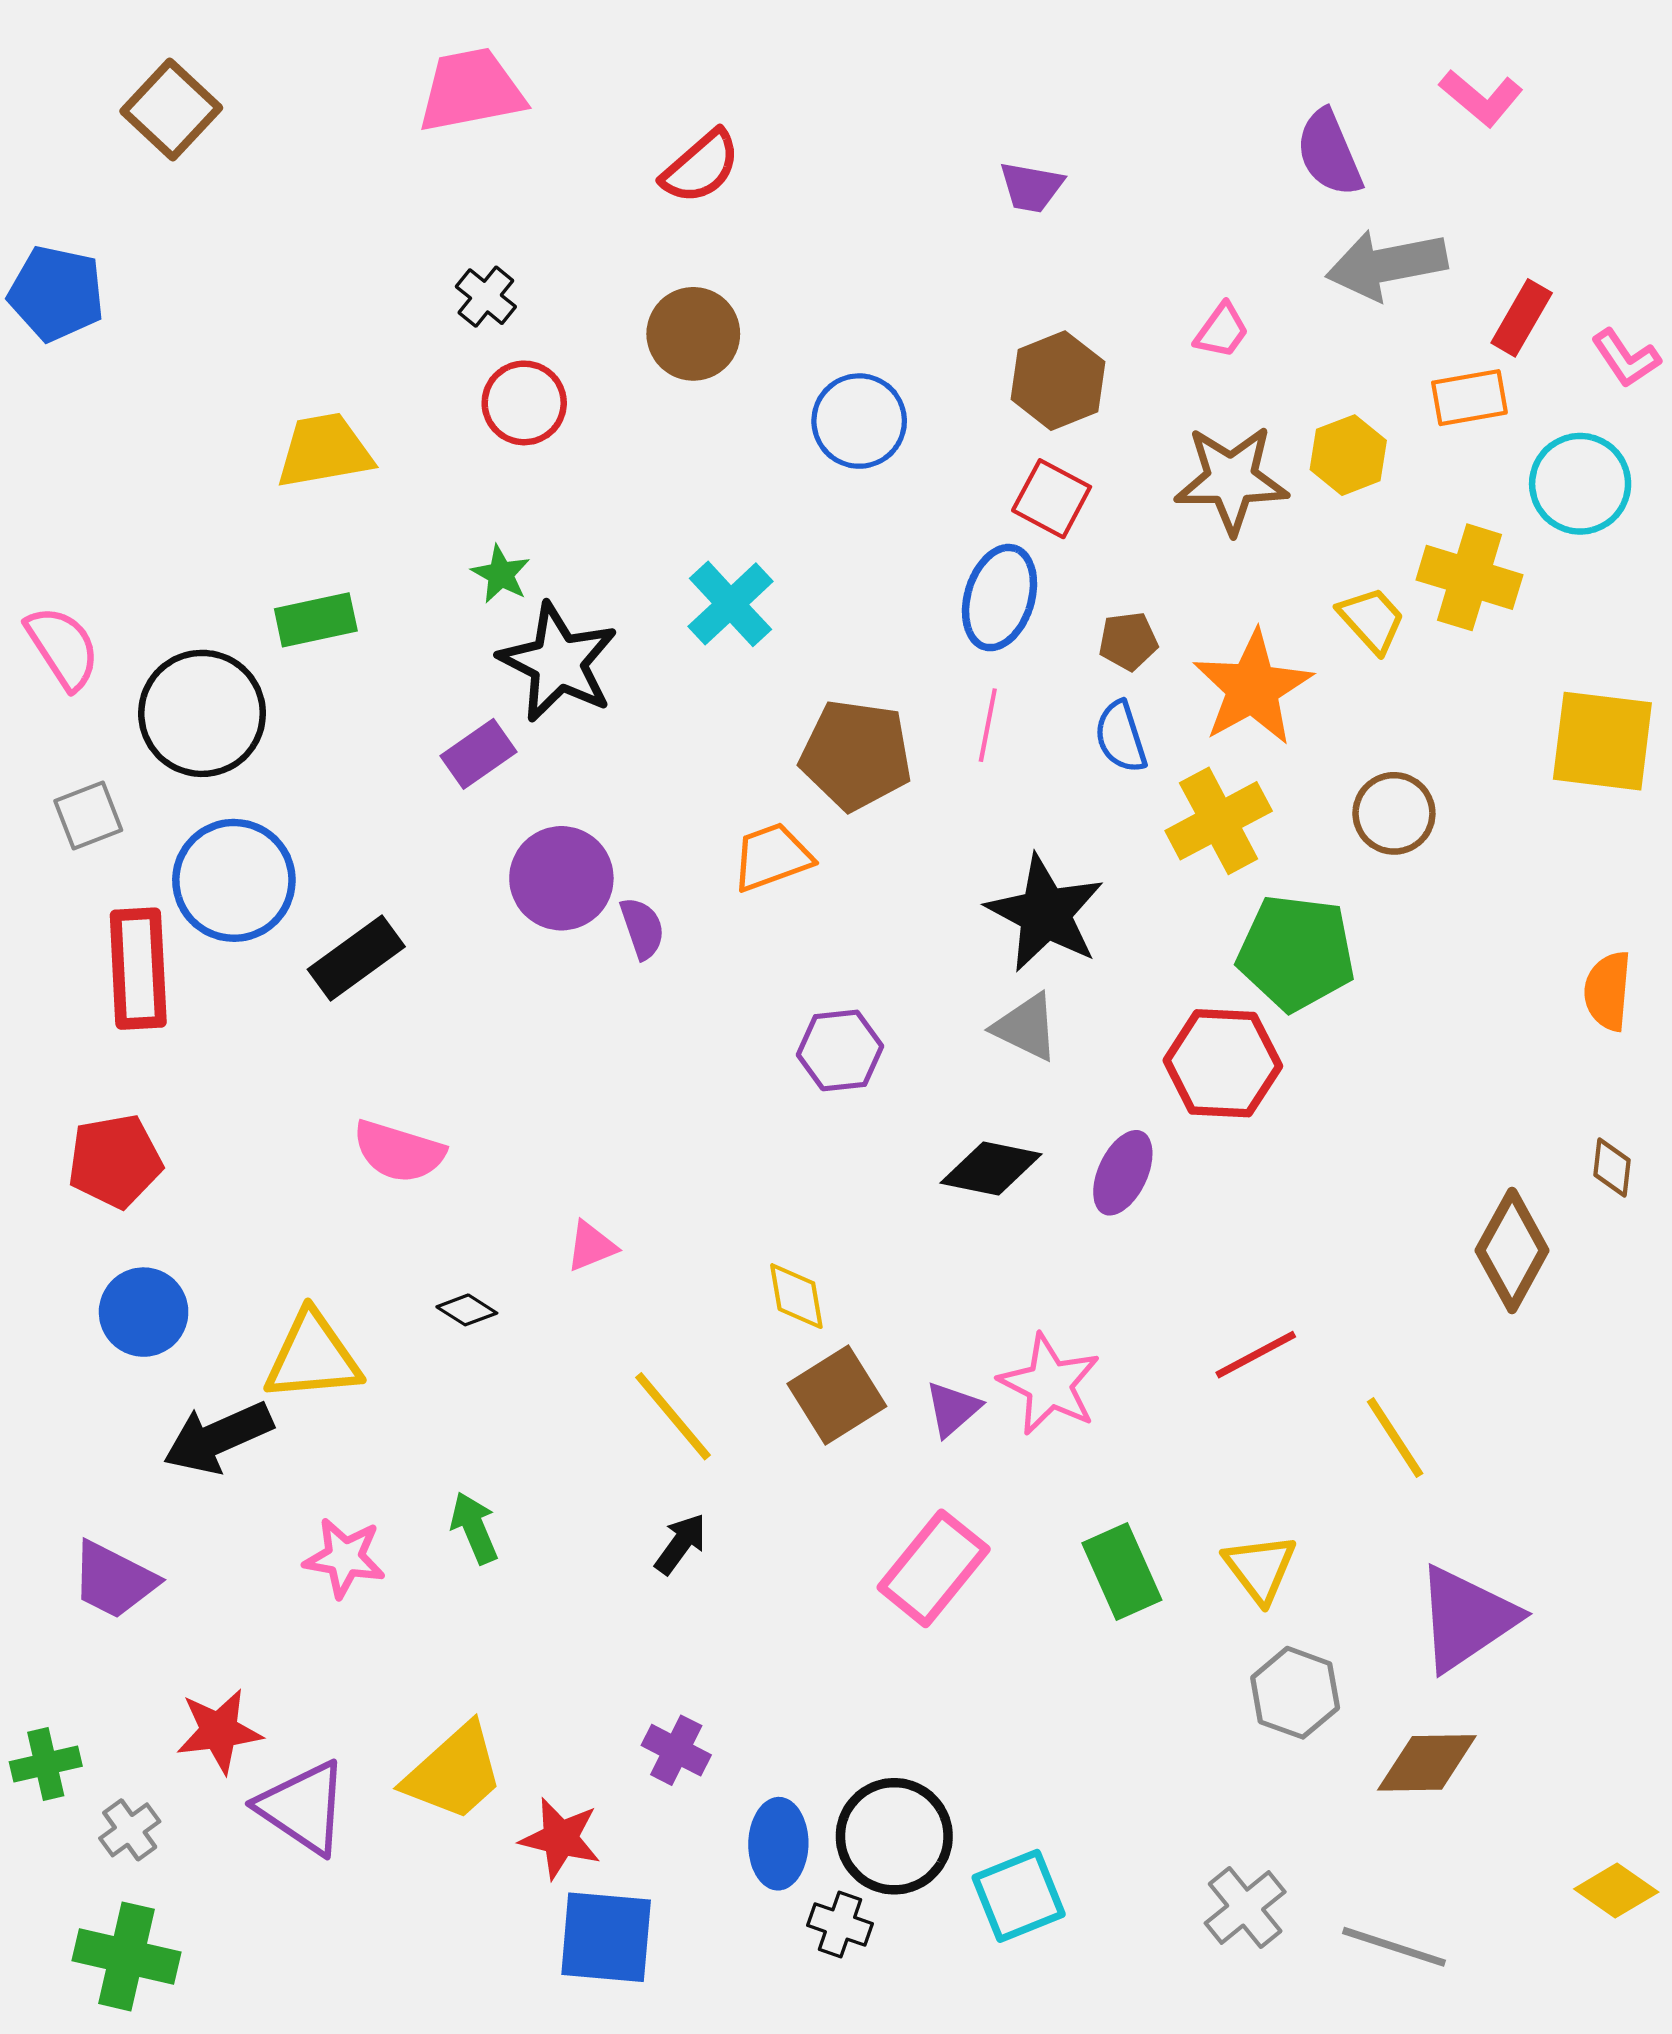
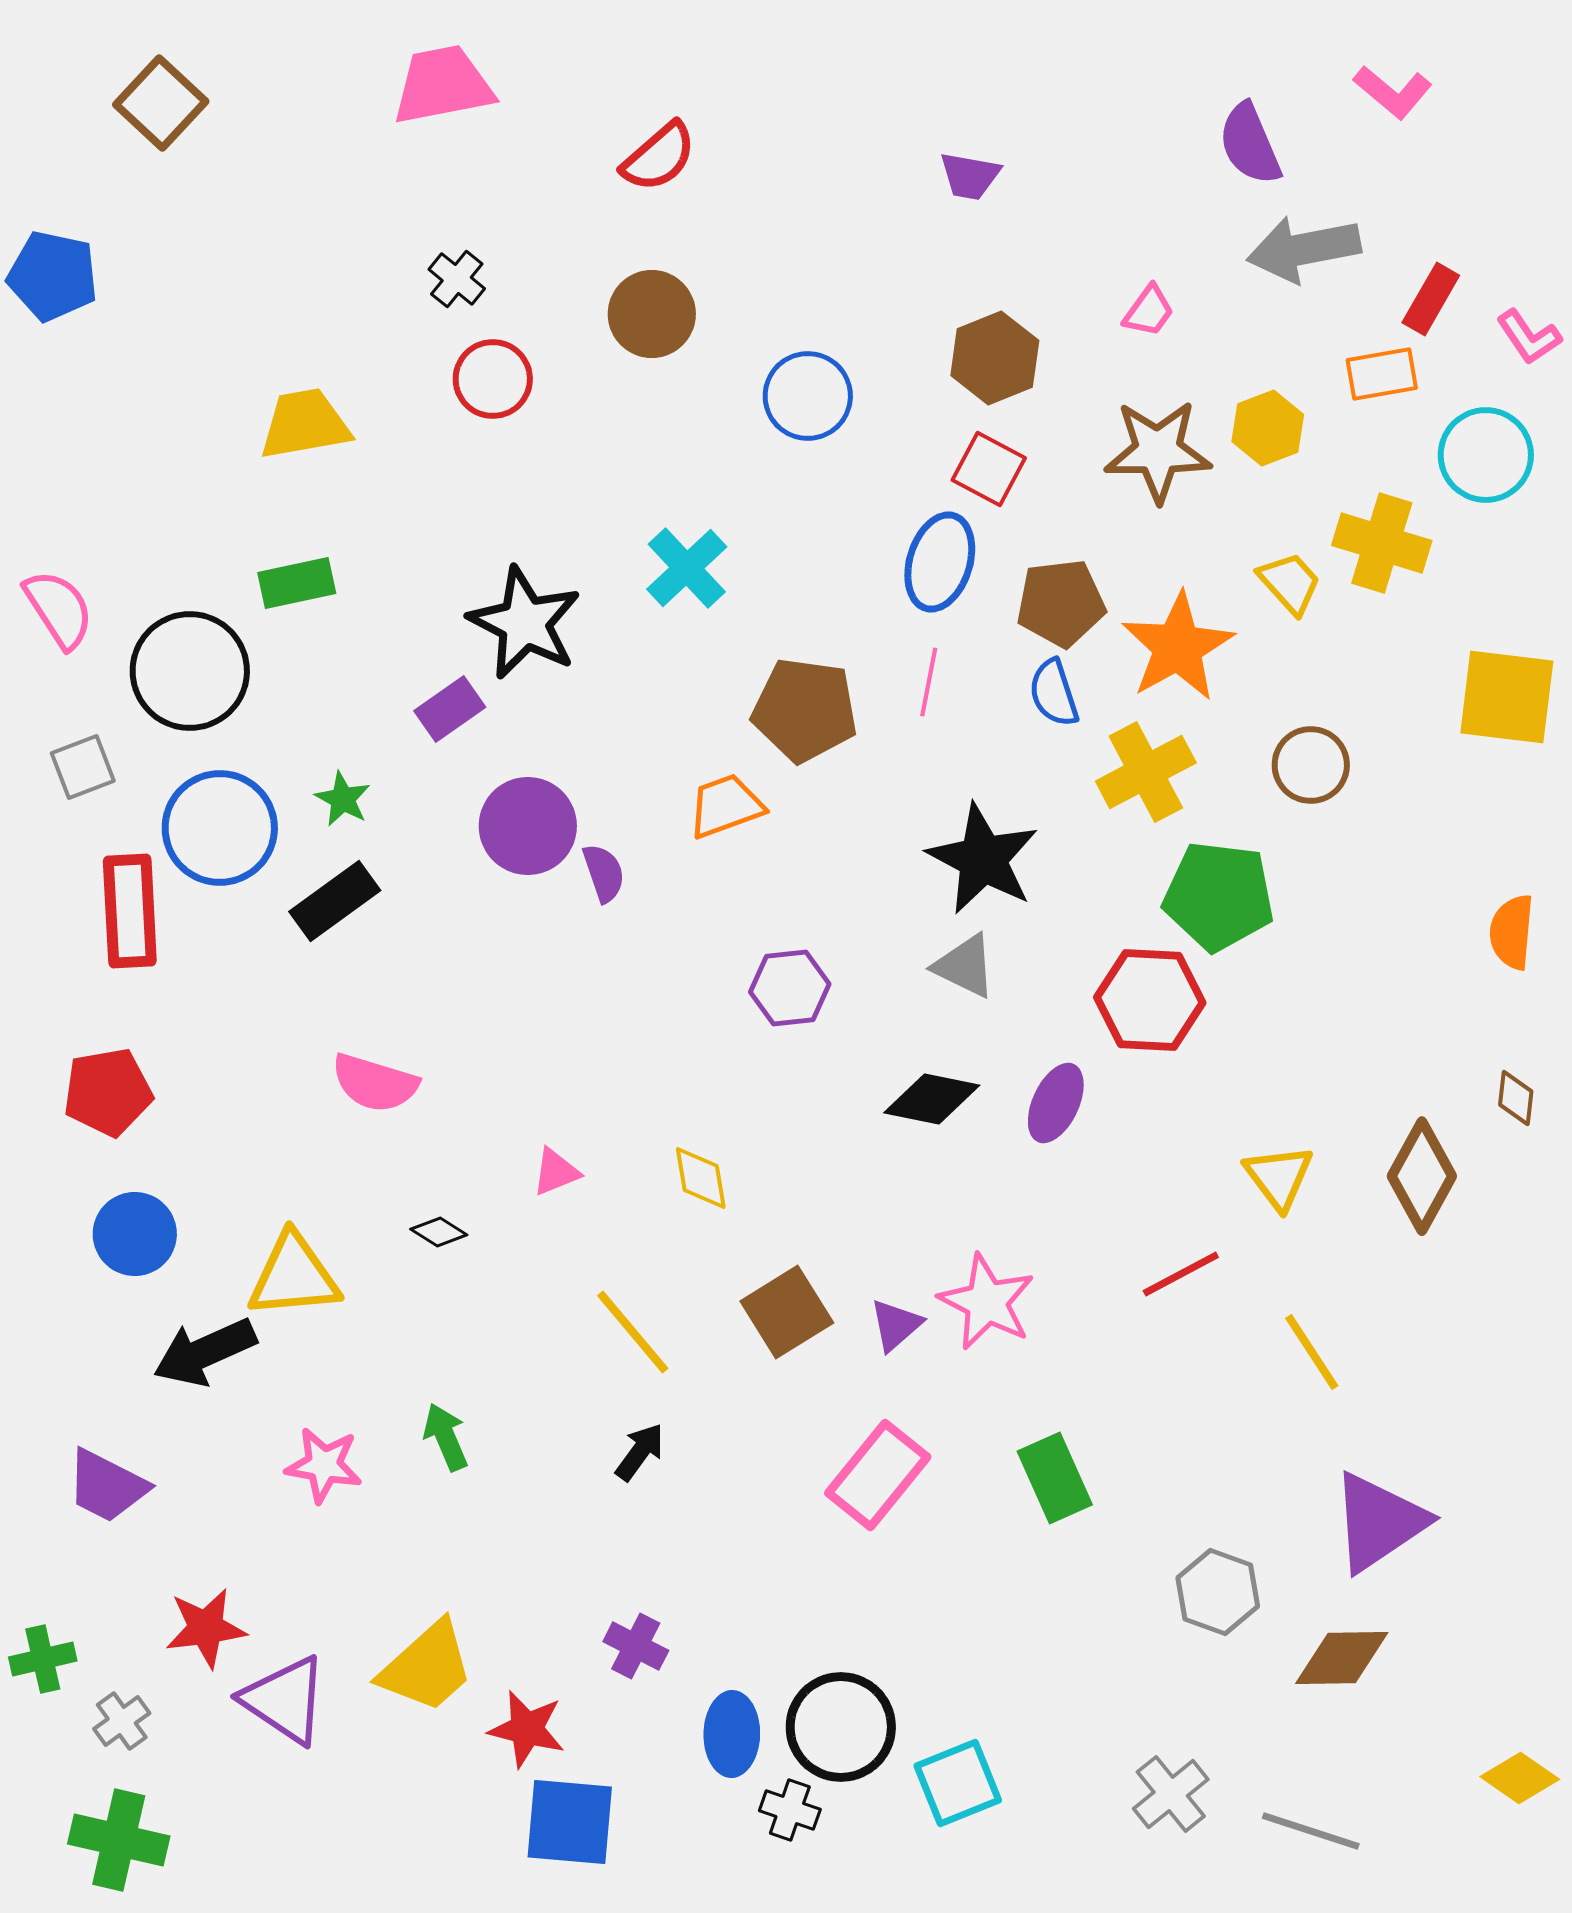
green star: (501, 574) -> (343, 799), moved
brown pentagon: (1128, 641) -> (1061, 603), size x1.6
yellow diamond: (796, 1296) -> (701, 1178), moved
yellow triangle: (1260, 1568) -> (1279, 1177), moved

